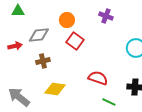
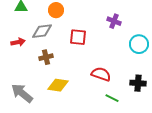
purple cross: (106, 16) -> (114, 21), moved
orange circle: (67, 20) -> (56, 10), moved
red square: (75, 41) -> (78, 37), turned -30

